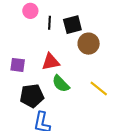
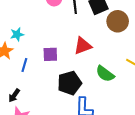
green semicircle: (61, 84) -> (105, 74), moved

